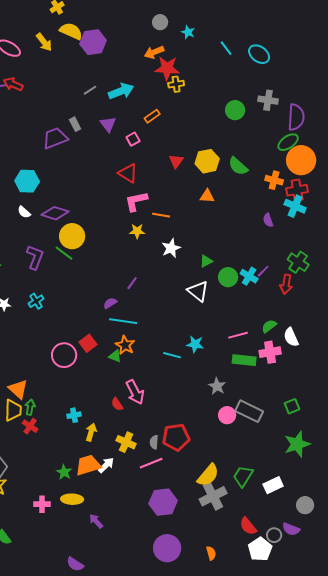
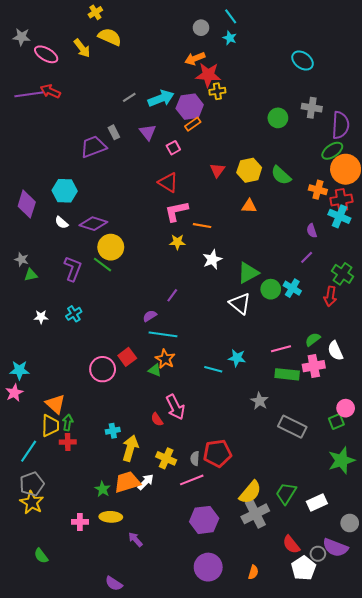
purple hexagon: (93, 42) -> (190, 107), moved
cyan line: (226, 48) -> (231, 16), moved
green triangle: (206, 261) -> (248, 273), size x1.6
purple line: (263, 271) -> (307, 257), moved
pink circle: (227, 415) -> (346, 408), moved
red cross: (30, 426) -> (68, 442), turned -35
yellow arrow: (91, 432) -> (130, 448), size x1.4
purple semicircle: (291, 529) -> (335, 548), size x1.4
orange semicircle: (211, 553) -> (253, 572), turned 32

